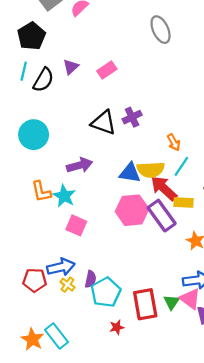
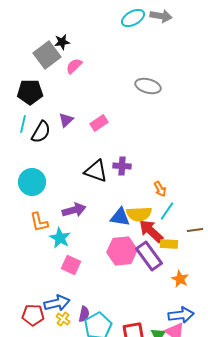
gray ellipse: (161, 30) -> (148, 86), turned -50
black pentagon: (31, 36) -> (30, 92), turned 30
purple cross: (132, 117) -> (122, 166), turned 30
orange L-shape: (41, 192) -> (39, 222), moved

